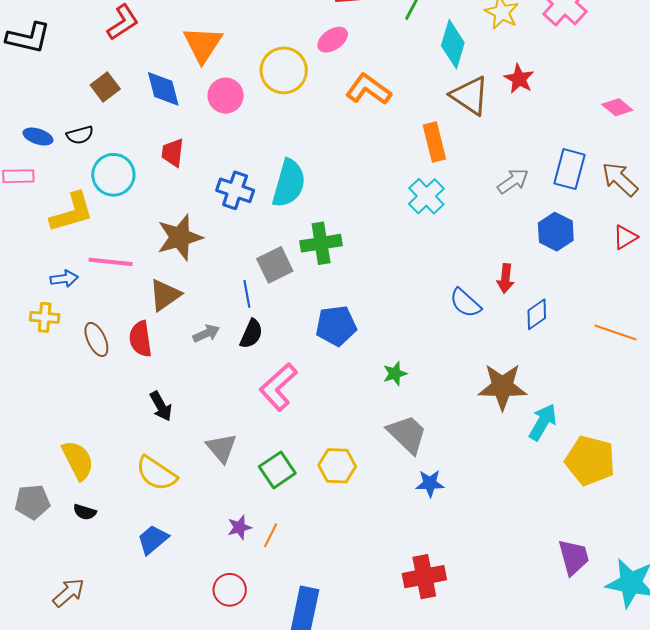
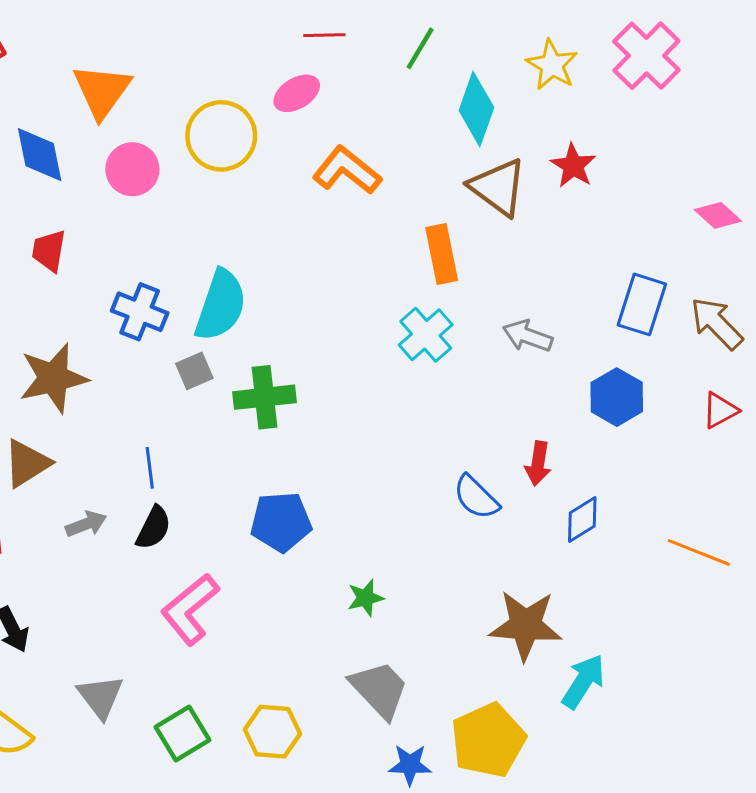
gray arrow: (513, 181) -> (528, 336), moved, turned -128
gray square: (275, 265) -> (194, 371), moved, size x0.7
yellow pentagon: (590, 460) -> (488, 740), moved, turned 30

